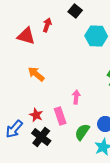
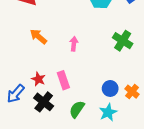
pink arrow: (76, 97) -> (74, 44), moved
green semicircle: (82, 132) -> (77, 109), moved

